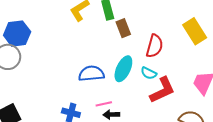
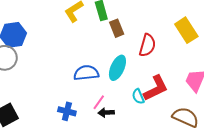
cyan semicircle: (149, 73) -> (138, 96), moved, turned 42
pink line: (104, 104) -> (99, 102), turned -42

